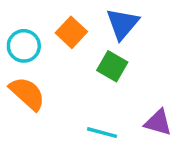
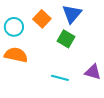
orange semicircle: (27, 93) -> (16, 55), turned -30

